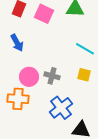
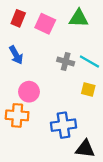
gray cross: (52, 76) -> (66, 61), moved
blue cross: (61, 108) -> (63, 125), turned 30

